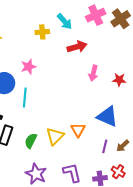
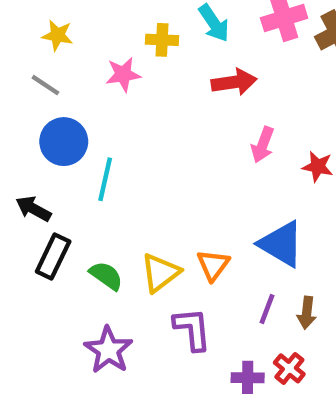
pink star: (28, 67) -> (123, 74), moved
green semicircle: (31, 141) -> (106, 276), turned 91
brown arrow: (123, 146) -> (307, 313), turned -48
purple L-shape: (72, 173) -> (192, 329), moved

